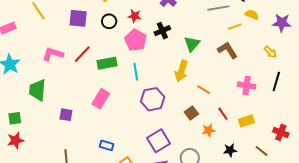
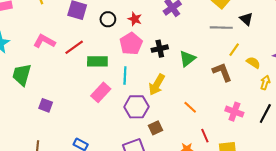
yellow semicircle: (252, 15) -> (253, 63), moved
yellow line: (235, 27) -> (234, 50), turned -48
black cross: (162, 31) -> (160, 49), moved
yellow arrow: (270, 52) -> (265, 83), turned -128
yellow arrow: (181, 71) -> (157, 85), moved
pink rectangle: (101, 99) -> (101, 92), moved
brown square: (191, 113) -> (155, 128), moved

